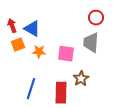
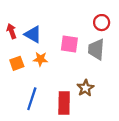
orange square: (18, 45) -> (17, 63), moved
pink square: (66, 54) -> (69, 44), moved

